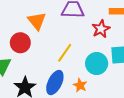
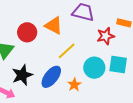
orange triangle: (37, 21) -> (54, 26), moved, turned -36

